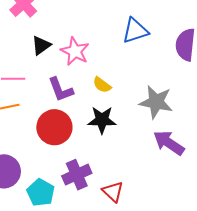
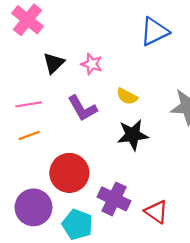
pink star: (75, 51) -> (92, 64), size x0.7
red circle: (54, 127) -> (69, 173), moved
purple cross: (77, 175) -> (114, 199), turned -32

